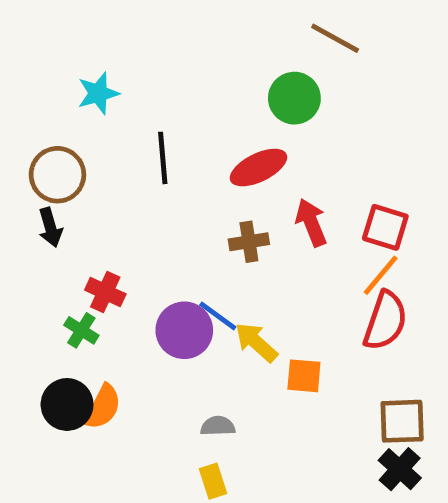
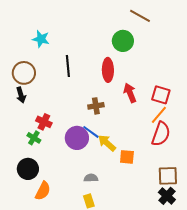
cyan star: (98, 93) -> (41, 39), turned 30
red ellipse: (258, 168) -> (108, 70), turned -65
brown cross: (249, 242) -> (96, 106), moved
orange semicircle: (103, 407) -> (43, 191), moved

